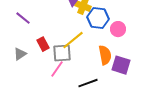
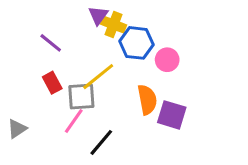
purple line: (23, 18) -> (51, 43), moved
gray triangle: (20, 54) -> (17, 129), moved
black line: (88, 83) -> (101, 142), moved, turned -30

